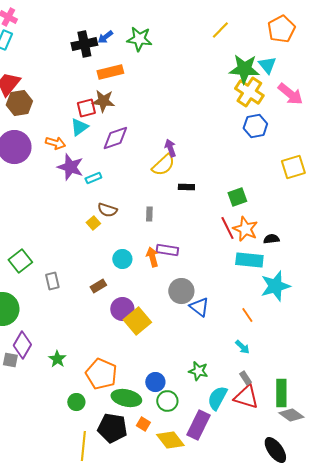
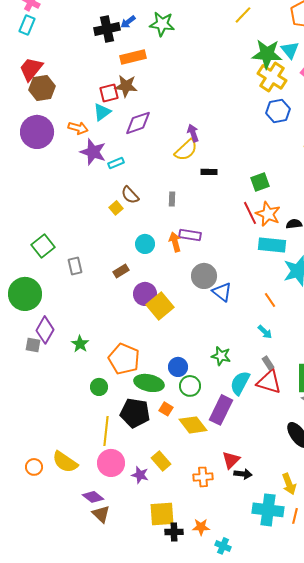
brown semicircle: (107, 210) -> (130, 195), turned 30

